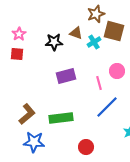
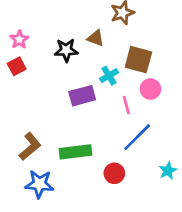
brown square: (114, 31) -> (138, 60), moved
cyan cross: (94, 42) -> (109, 76), moved
red square: (17, 54) -> (17, 66), turned -32
red circle: (86, 147) -> (114, 173), moved

